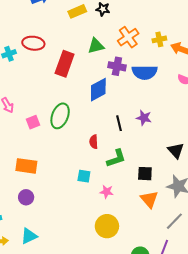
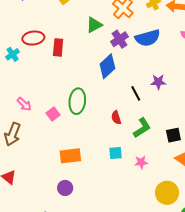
red rectangle: (65, 64) -> (58, 47), moved, size x0.7
purple cross: (117, 66) -> (119, 39), turned -30
orange rectangle: (26, 166) -> (70, 156), moved
yellow circle: (107, 226) -> (167, 193), moved

